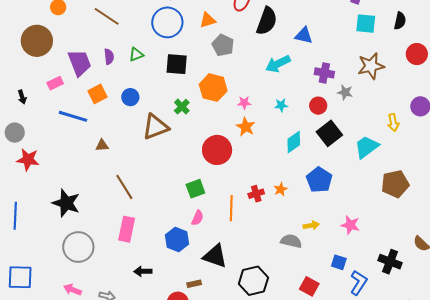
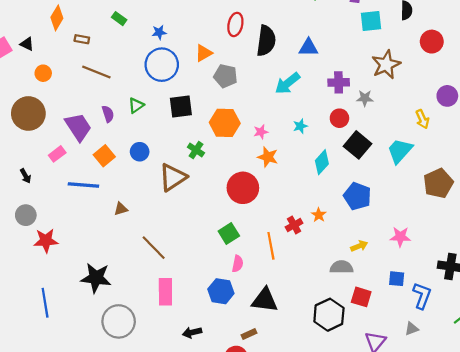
black hexagon: (253, 281) -> (329, 315), moved
red square: (309, 286) -> (361, 297), moved

